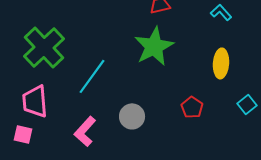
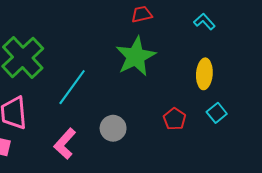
cyan square: (247, 104) -> (217, 113), moved

